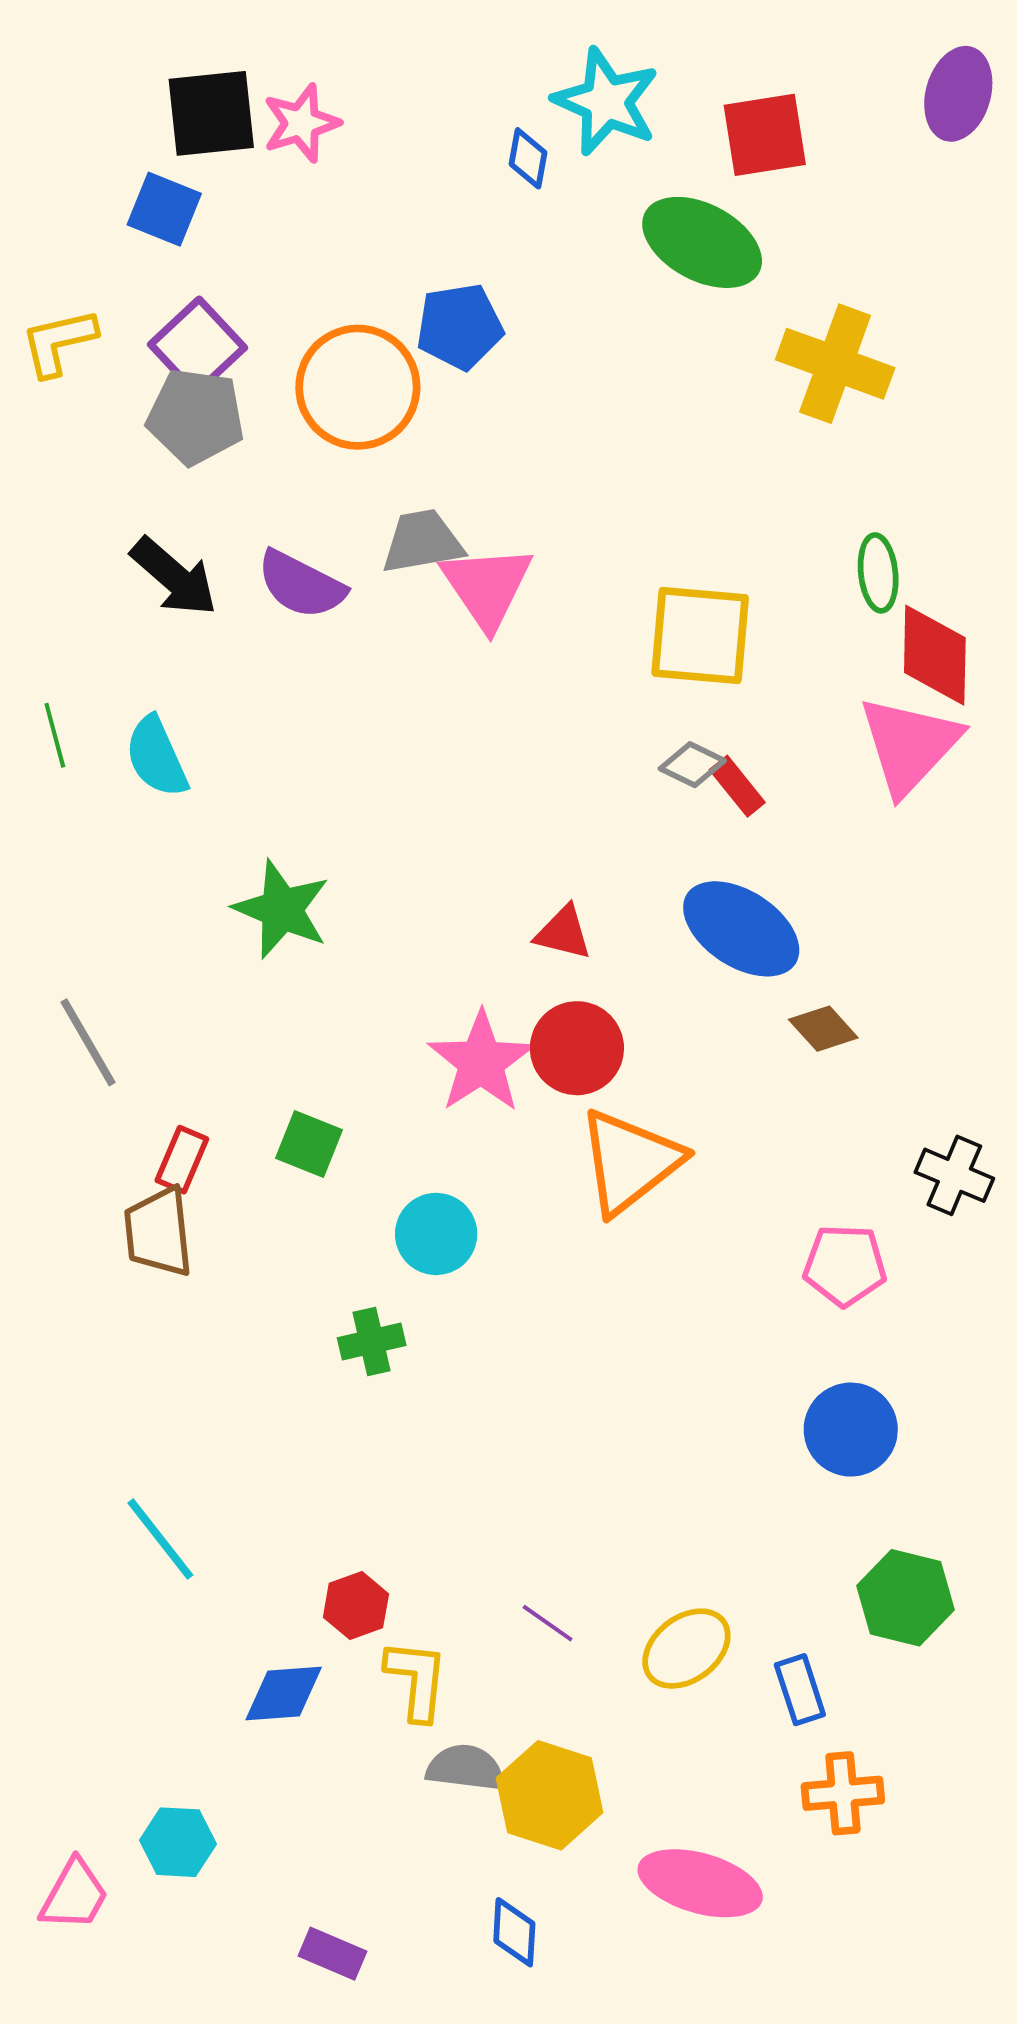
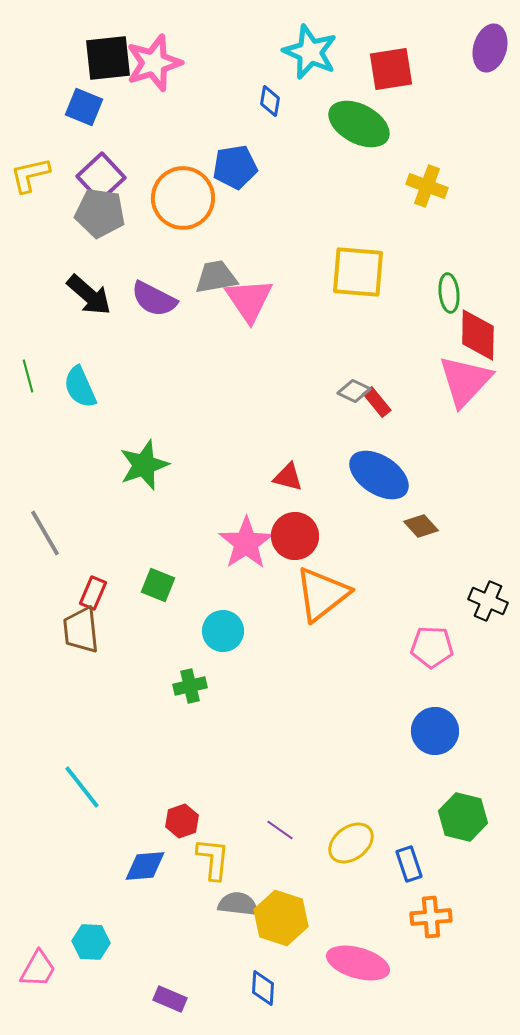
pink star: (301, 123) -> (154, 63), size x1.4
blue diamond: (528, 158) -> (270, 101), moved
yellow cross: (835, 364) -> (427, 186), size x0.7
yellow square: (700, 636) -> (358, 272), moved
green star: (282, 909) -> (144, 465), turned 30

